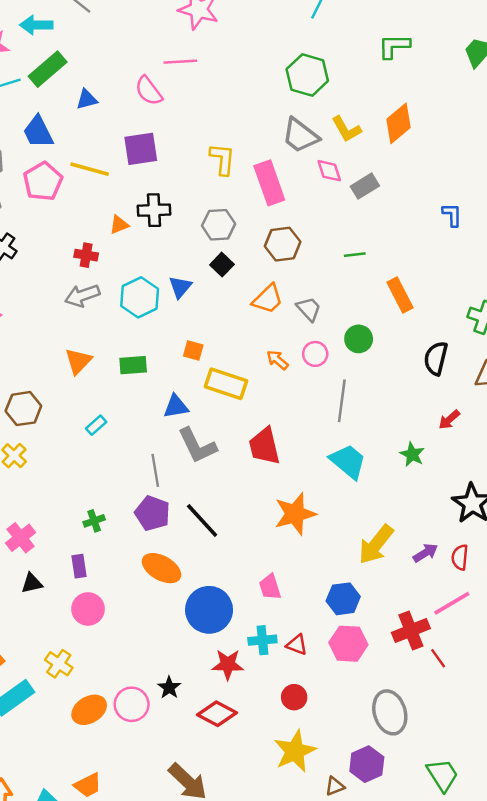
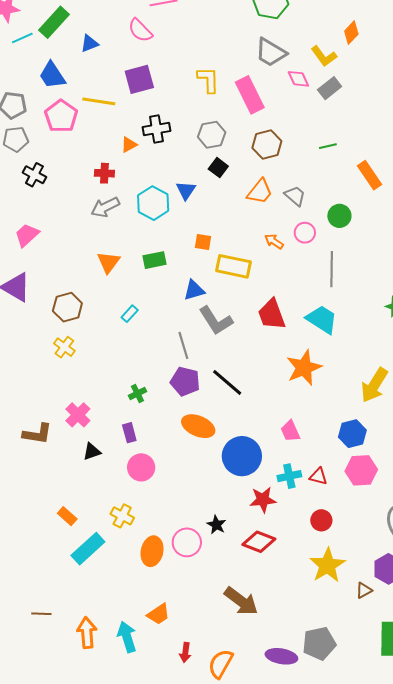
orange diamond: (399, 123) -> (351, 33), size x0.7
yellow L-shape: (346, 129) -> (324, 56), moved
cyan trapezoid: (348, 461) -> (322, 319), moved
orange ellipse: (89, 710) -> (152, 551), turned -40

